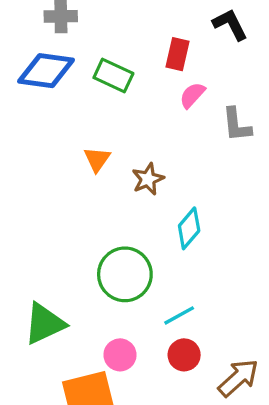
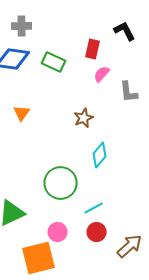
orange triangle: (97, 159) -> (22, 113), moved
brown star: (148, 179) -> (84, 118), moved

